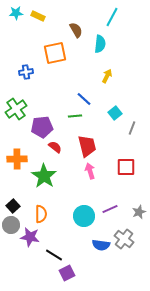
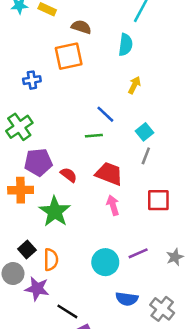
brown semicircle: (76, 30) -> (81, 27), moved, turned -42
purple pentagon: (42, 127) -> (38, 162), moved
gray line: (132, 128) -> (146, 156), moved
red trapezoid: (87, 146) -> (109, 174), turned -55
black square: (13, 206) -> (27, 249), moved
gray cross: (124, 239) -> (162, 309), moved

